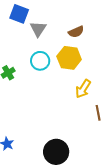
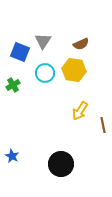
blue square: (19, 14) -> (20, 52), moved
yellow arrow: (83, 89) -> (80, 111), moved

